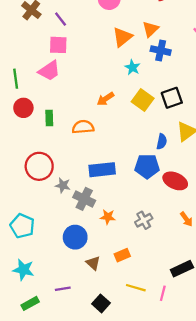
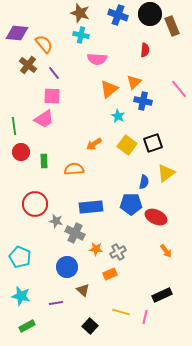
gray cross: (144, 220) -> (118, 252), moved
orange rectangle: (122, 255) -> (110, 274), moved
purple line: (63, 289) -> (56, 303), moved

